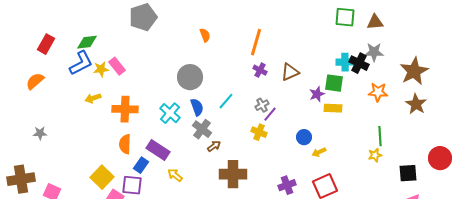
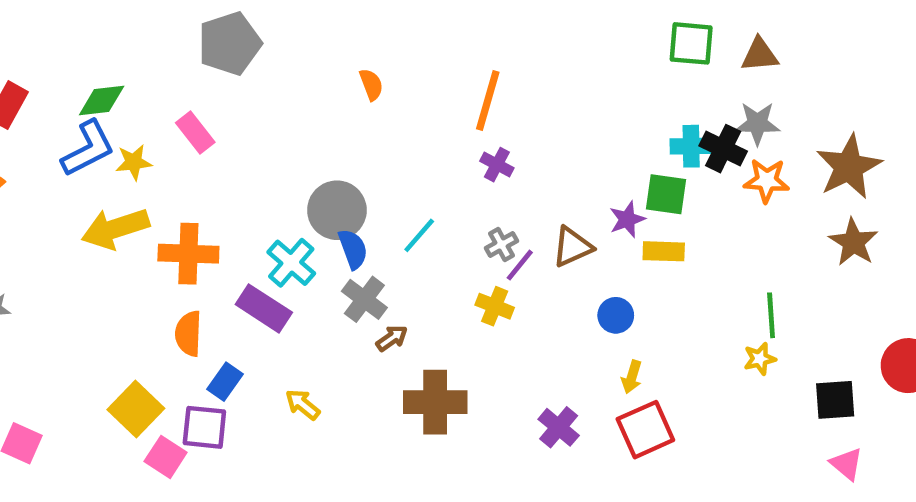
pink rectangle: (117, 66) -> (195, 133), moved
brown triangle: (290, 72) -> (572, 247), moved
gray circle: (190, 77) -> (337, 210), moved
orange star: (378, 92) -> (767, 181), moved
yellow arrow: (93, 98) -> (115, 228), size x1.8
blue circle: (304, 137) -> (616, 315), moved
purple rectangle: (158, 150) -> (264, 308), moved
yellow arrow: (319, 152) -> (632, 377), moved, turned -48
purple cross: (287, 185) -> (559, 427), turned -30

